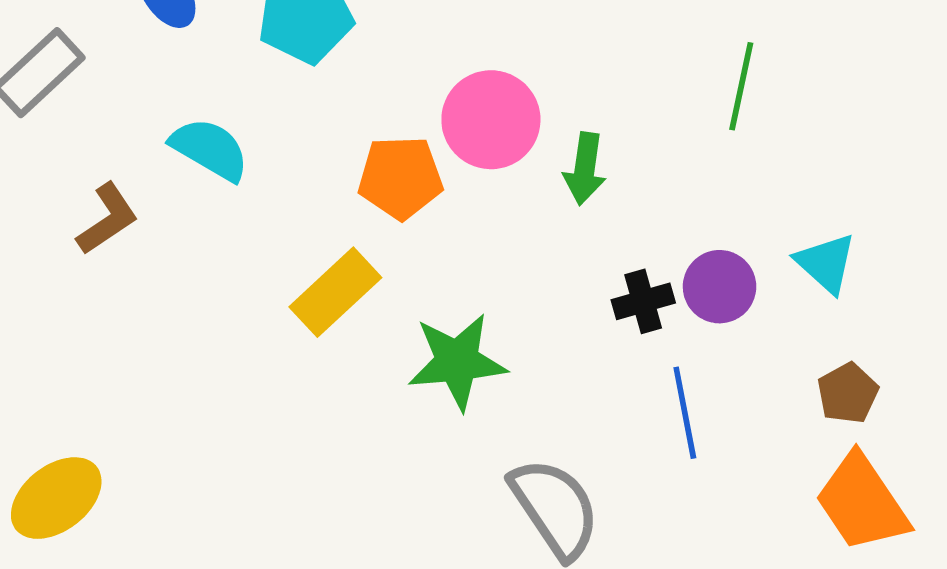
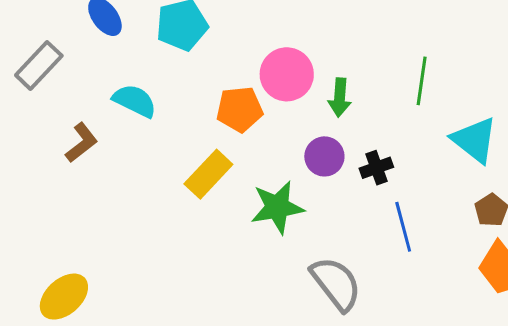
green line: (741, 86) -> (422, 81), moved
cyan triangle: (826, 263) -> (475, 140), size x1.4
purple circle: (720, 287) -> (324, 156), moved

